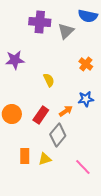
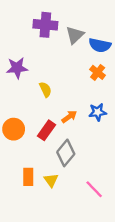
blue semicircle: (88, 16) -> (100, 45), moved
yellow semicircle: (49, 80) -> (45, 89), moved
orange arrow: (66, 111) -> (69, 117), moved
yellow triangle: (45, 159) -> (51, 180), turned -48

